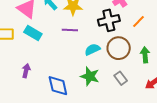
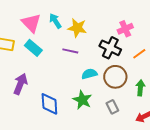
black cross: (109, 20) -> (110, 48), turned 30
purple arrow: (26, 71) -> (20, 84), size x1.5

